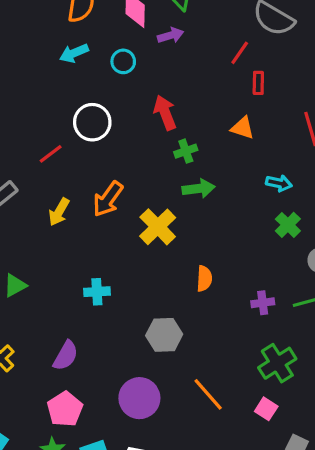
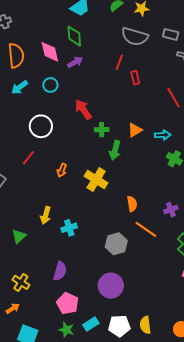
orange triangle: (243, 128) -> (135, 130), moved, turned -35
green cross: (186, 151) -> (102, 130), turned 32
red line: (51, 154) -> (28, 158), moved
green arrow: (199, 189) -> (115, 150), turned 126
orange arrow: (108, 199) -> (62, 170), size x0.6
yellow arrow: (59, 212) -> (46, 215), moved
orange line: (208, 394) -> (146, 229), moved

